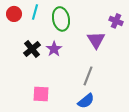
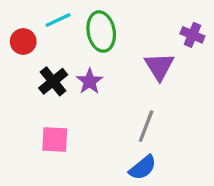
cyan line: (35, 12) -> (58, 20), turned 49
red circle: (14, 14) -> (23, 41), moved
pink square: (41, 94) -> (55, 139), moved

